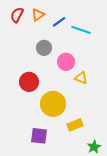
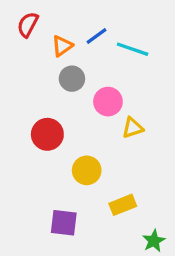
orange triangle: (38, 15) -> (62, 46), moved
yellow triangle: (81, 78) -> (133, 128), turned -40
yellow circle: (53, 104) -> (87, 170), size x0.7

